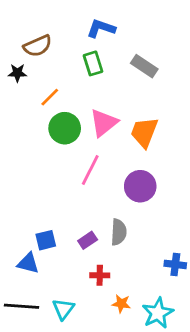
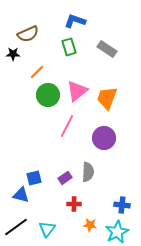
blue cross: (175, 264) -> (122, 205), moved
black line: (21, 306) -> (16, 227), turned -40

